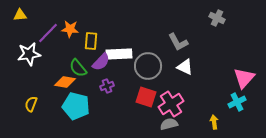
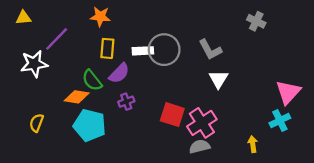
orange star: (70, 29) -> (100, 17), moved
white rectangle: (119, 54) -> (143, 51), moved, size x0.7
gray circle: (148, 66) -> (164, 50), moved
white triangle: (185, 67) -> (218, 79), turned 36

